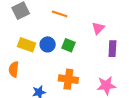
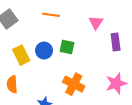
yellow rectangle: (27, 45) -> (21, 55), turned 54
orange cross: (68, 79) -> (74, 84), turned 30

